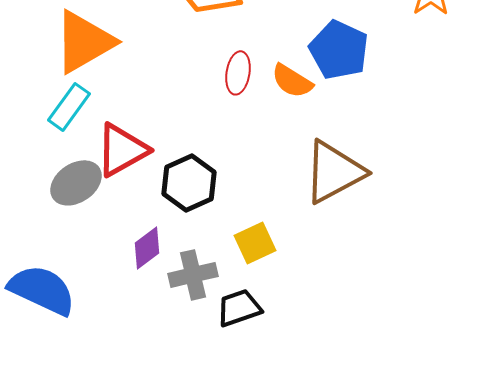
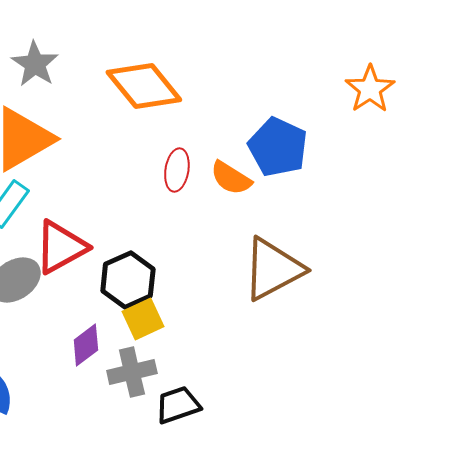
yellow square: (255, 243) -> (143, 319), moved

